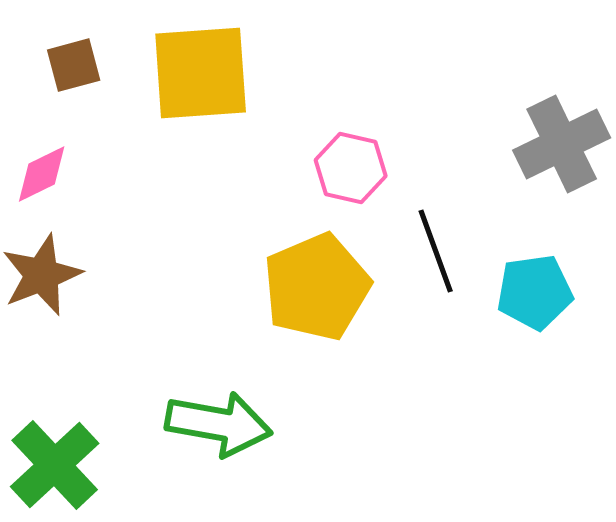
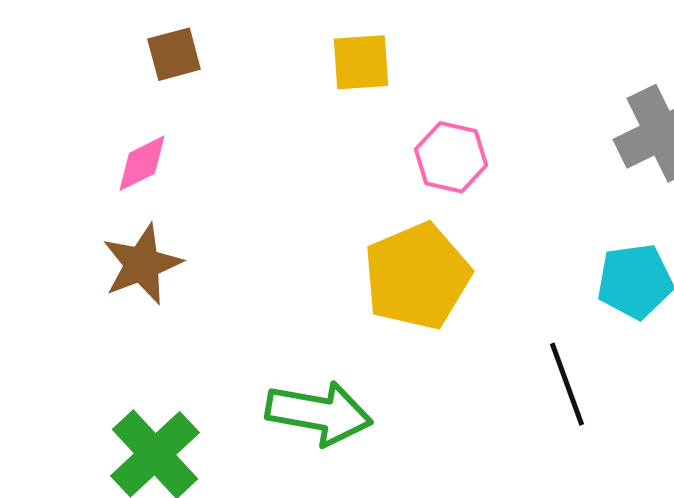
yellow square: (201, 73) -> (361, 62), moved, size x0.6
black line: (436, 251) -> (567, 384), moved

